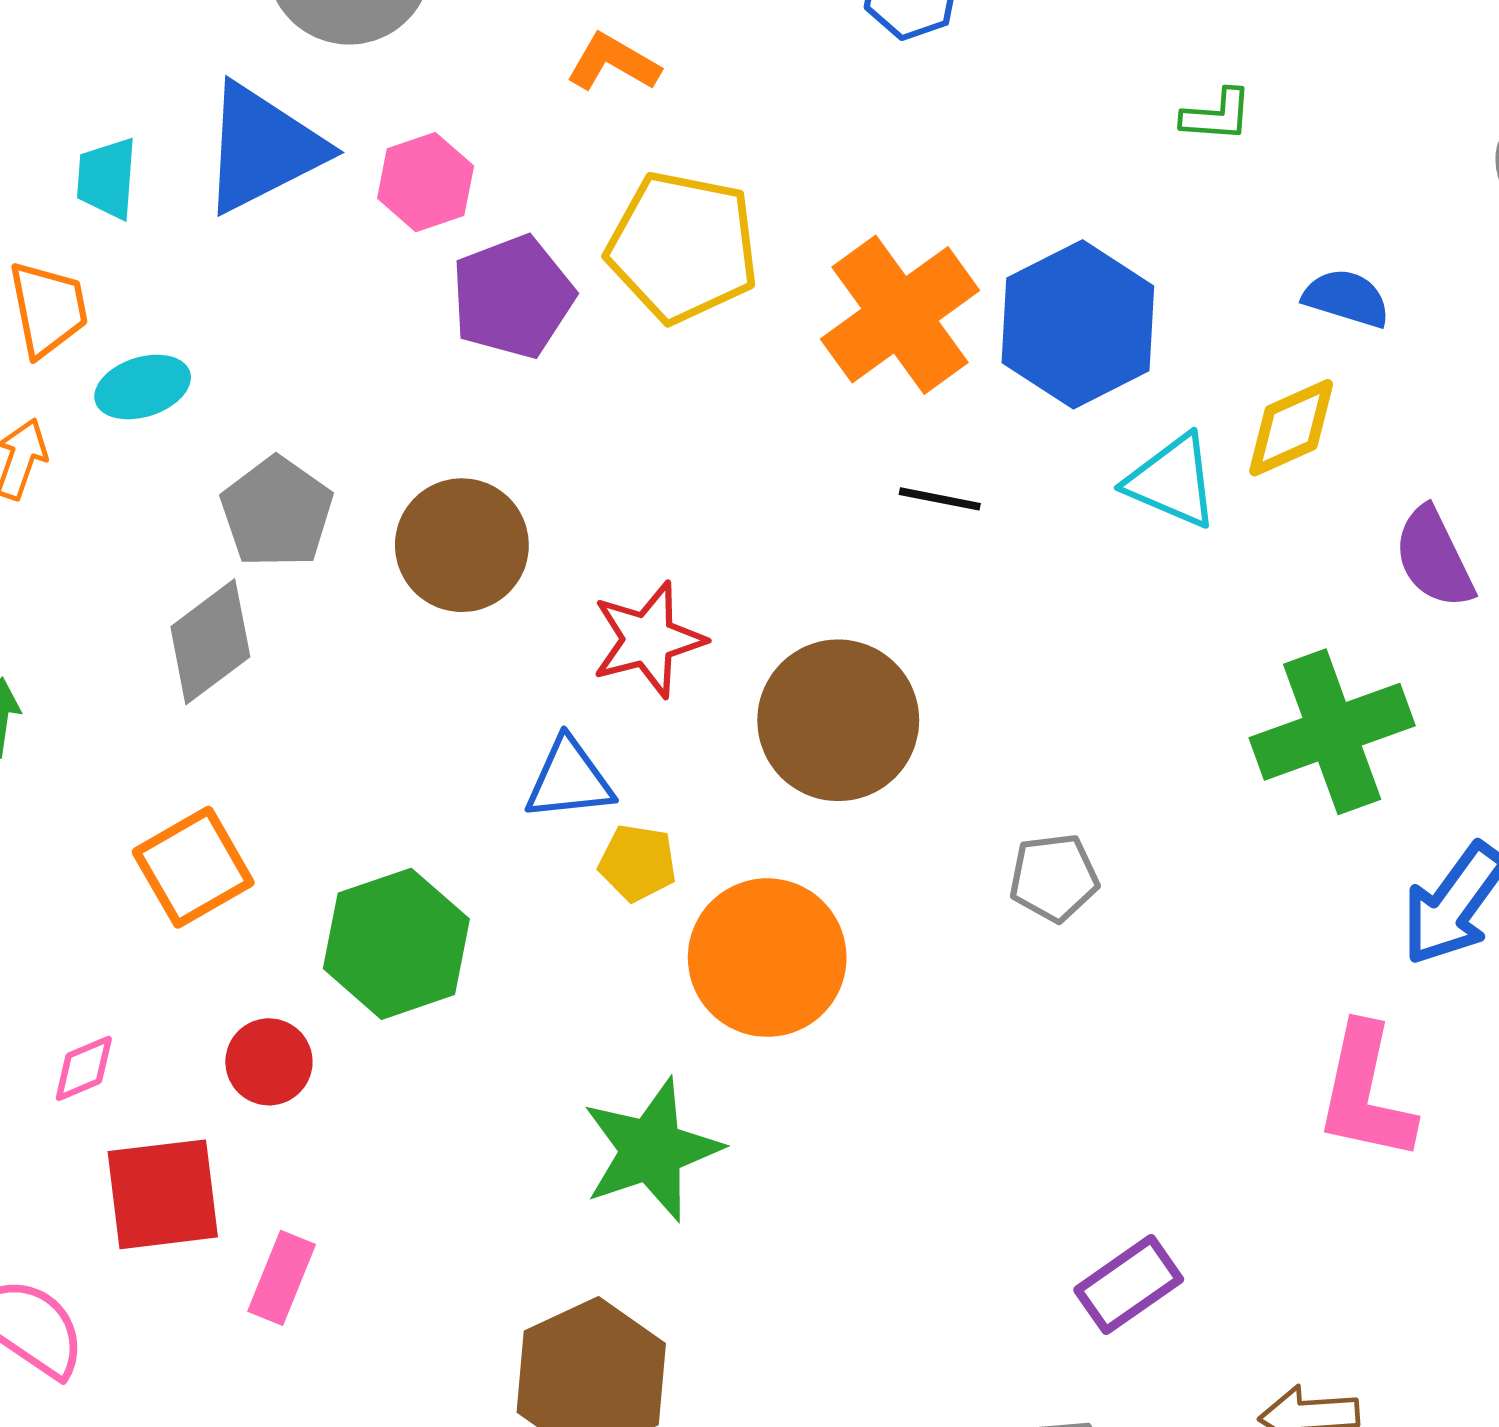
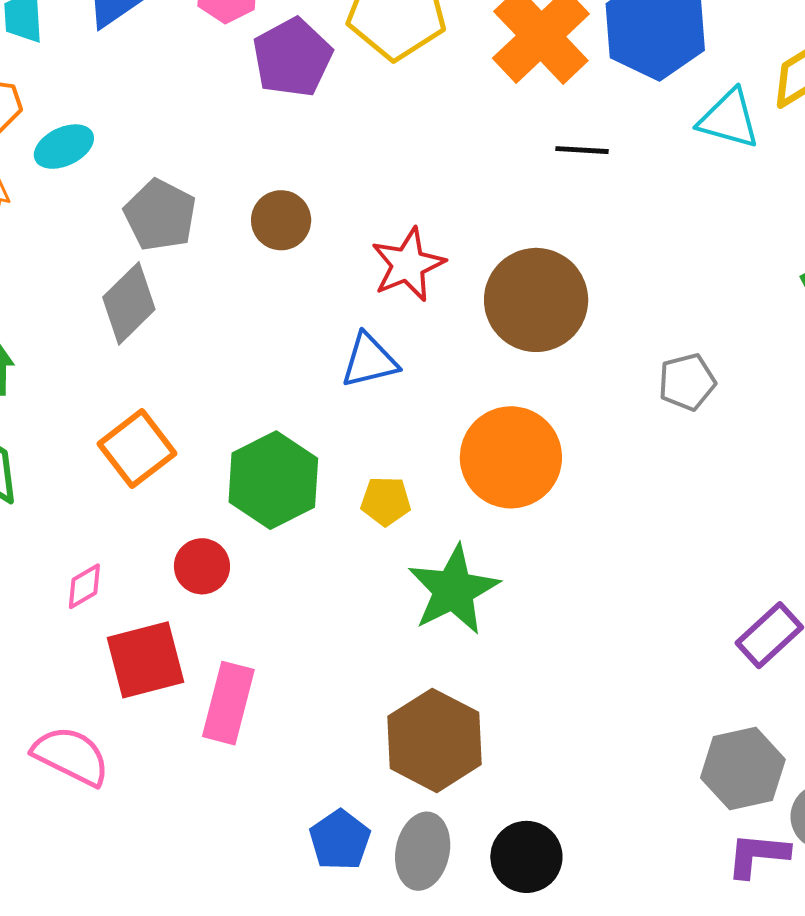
brown circle: (462, 545) -> (281, 220), size x0.7
yellow pentagon: (638, 863) -> (386, 501), moved
pink rectangle: (282, 1278) -> (228, 703), size x1.4

